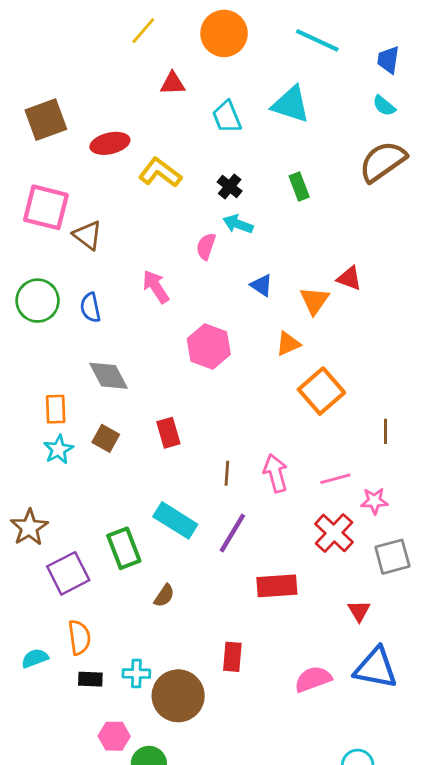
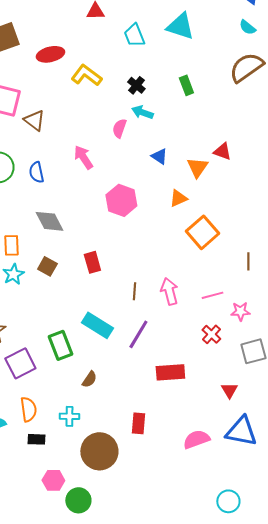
red cross: (334, 533) -> (211, 334), size x0.7
cyan cross: (136, 674) -> (69, 416), moved

